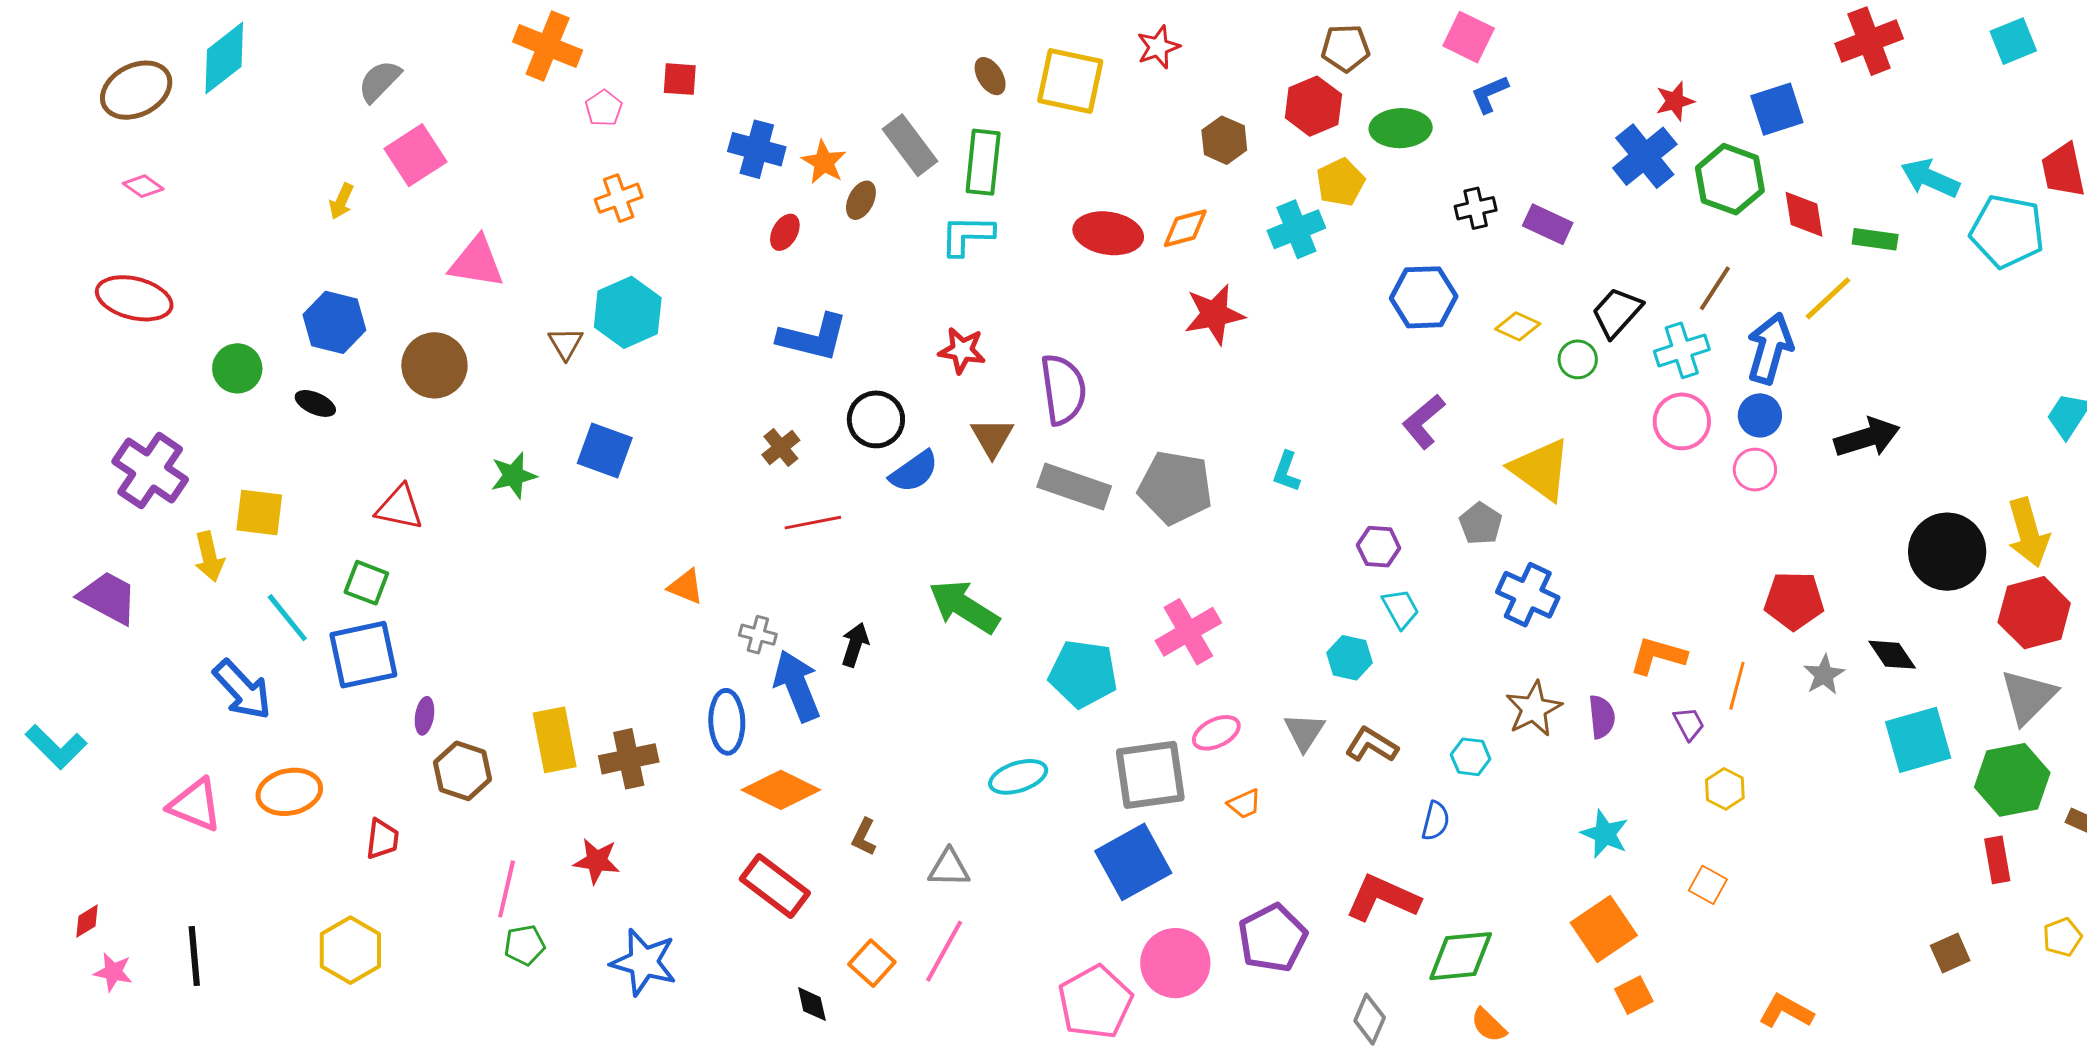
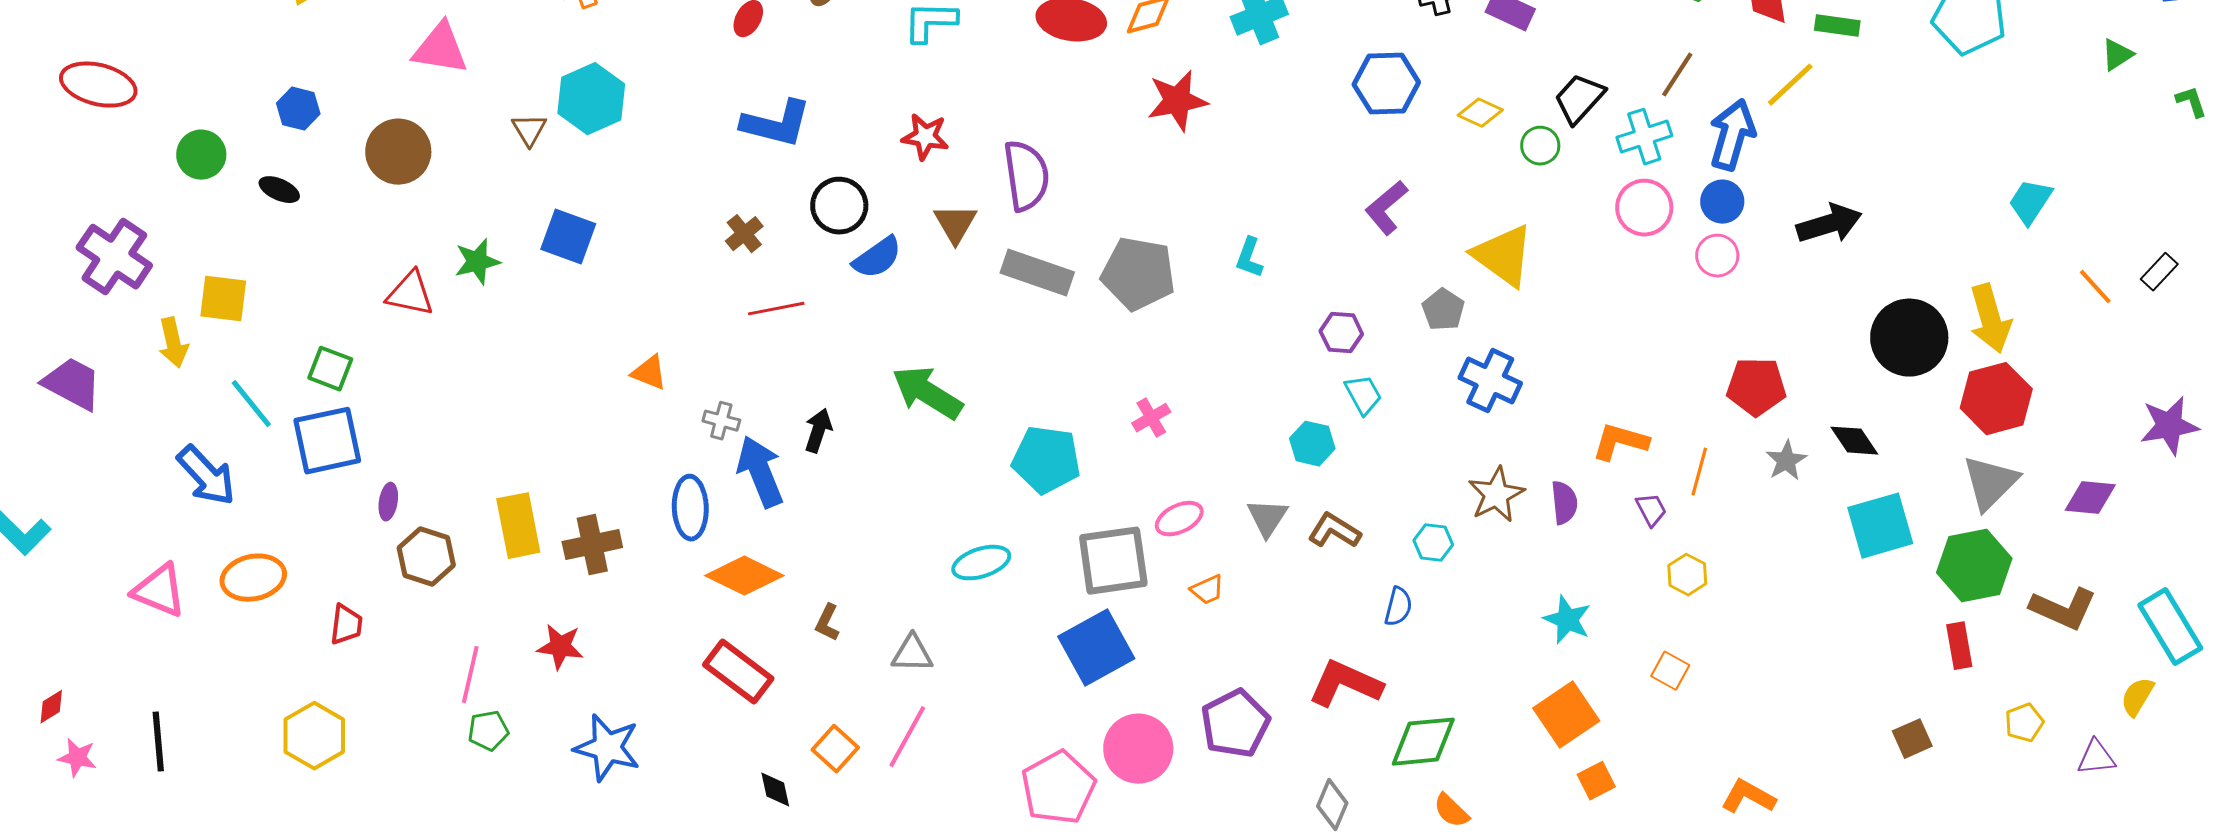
blue hexagon: (334, 322) -> (298, 109), size x0.7
red triangle: (399, 508) -> (410, 294), moved
pink cross: (1188, 632) -> (1151, 418), size x0.6

